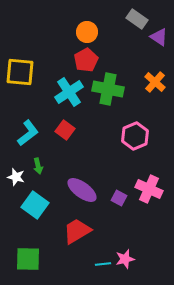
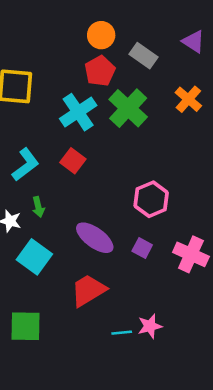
gray rectangle: (137, 19) -> (143, 56), moved
green cross: (108, 89) -> (128, 108), turned 32
pink hexagon: (135, 136) -> (151, 199), moved
pink cross: (149, 189) -> (191, 254), moved

